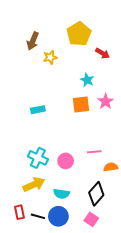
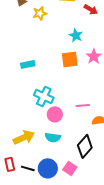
cyan cross: (38, 158) -> (44, 96), moved
cyan semicircle: (62, 194) -> (53, 137), moved
pink square: (91, 219) -> (70, 168), moved

